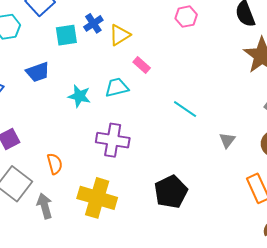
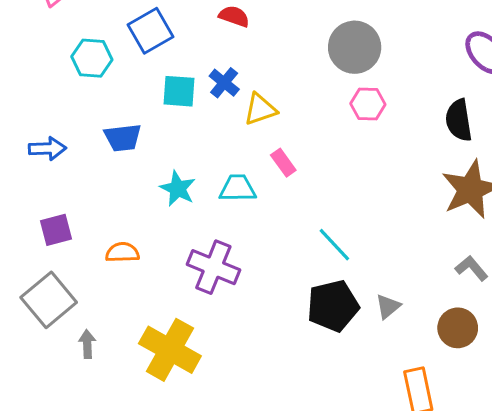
blue cross: (93, 23) -> (224, 83), turned -30
orange semicircle: (55, 164) -> (122, 252), moved, turned -90
black pentagon: (171, 192) -> (333, 306), moved
gray arrow: (45, 206) -> (87, 344), size x0.7

